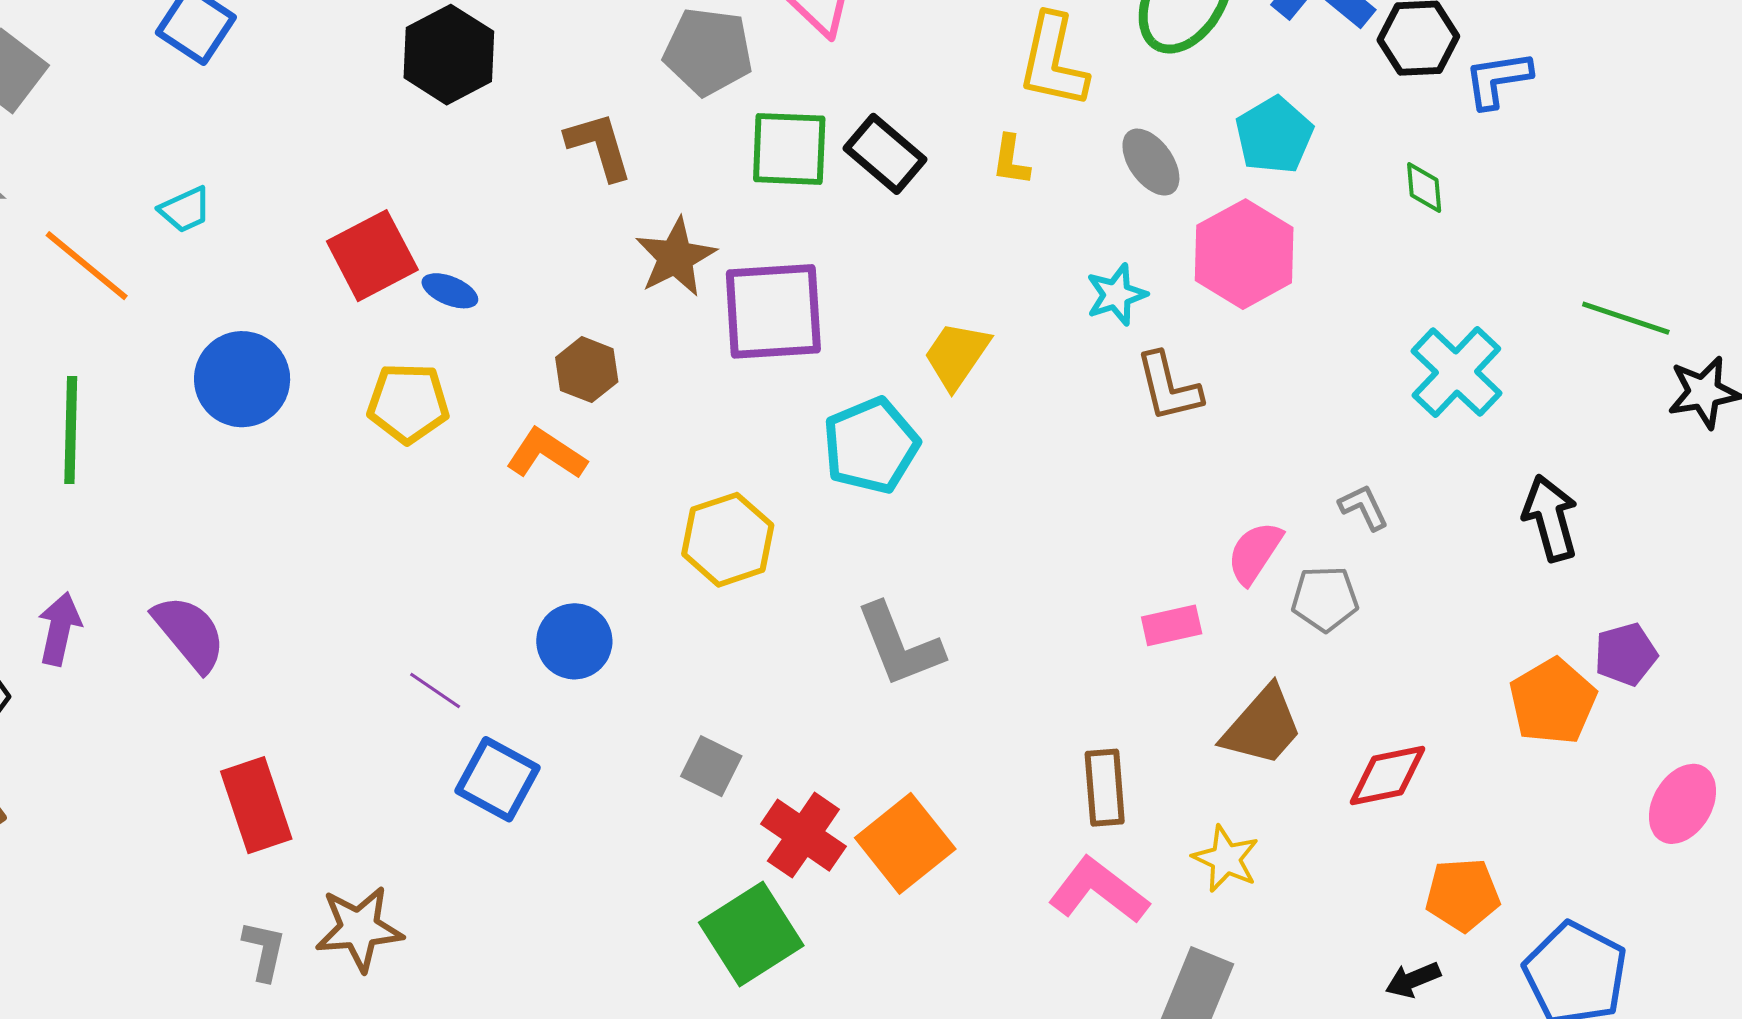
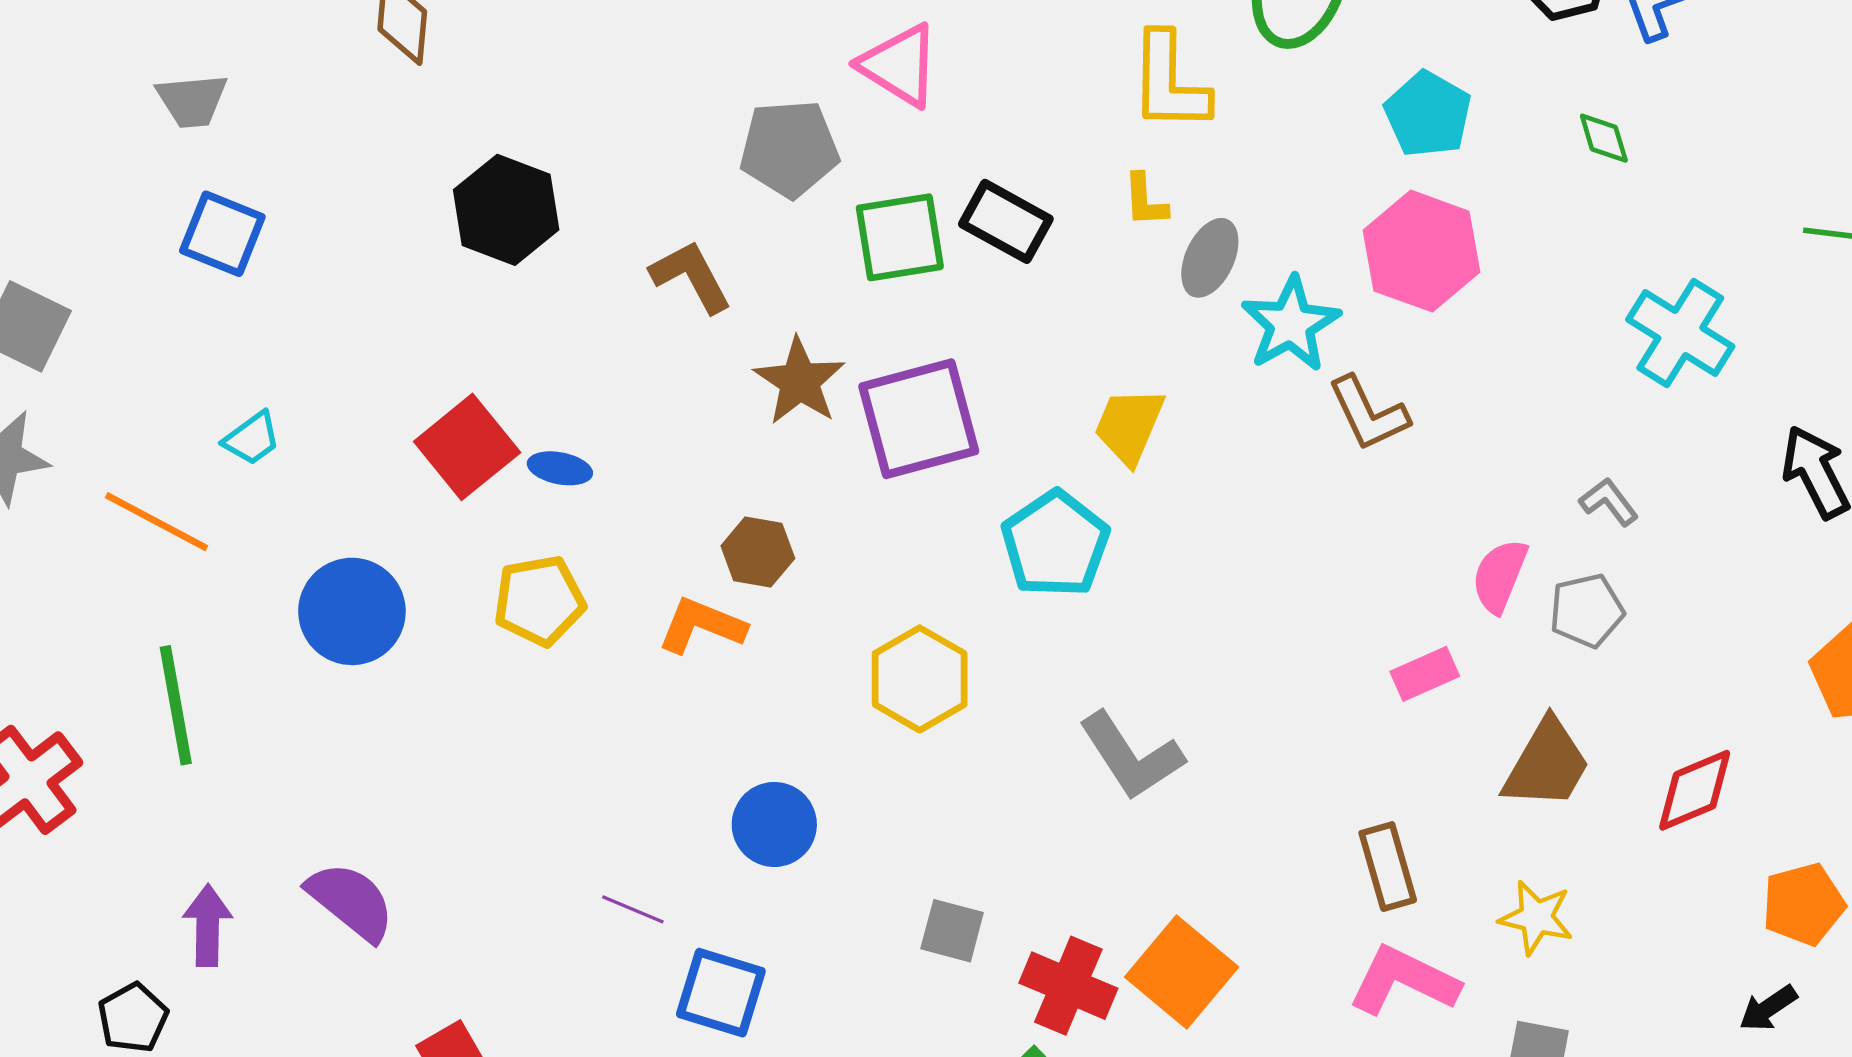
gray ellipse: (1151, 162) -> (1210, 258), moved, turned 72
cyan star: (1116, 295) -> (1291, 324), size x1.4
brown hexagon: (587, 370) -> (758, 552), moved

